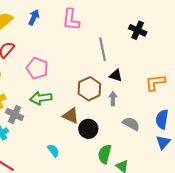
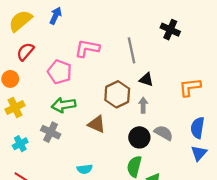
pink L-shape: (71, 20) -> (87, 48), moved, turned 95
gray cross: (15, 114) -> (51, 132), moved
black circle: (88, 129) -> (139, 137), moved
cyan semicircle: (53, 151) -> (85, 169), moved, turned 120

